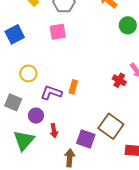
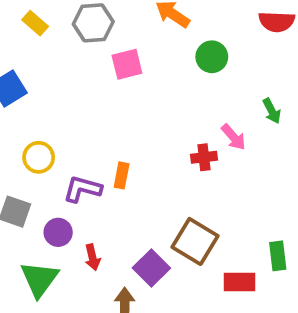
pink square: (58, 32) -> (127, 64), moved
red cross: (119, 80) -> (204, 157), turned -32
purple square: (86, 139) -> (151, 268), turned 30

